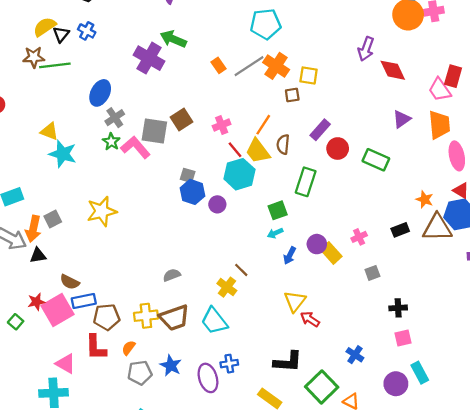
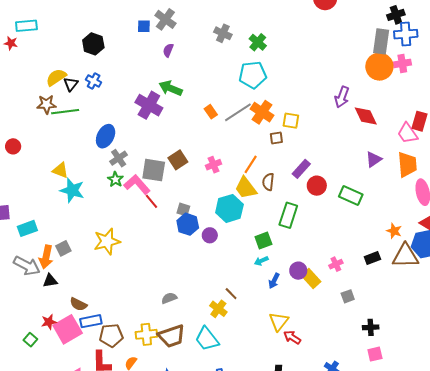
red line: (235, 150) -> (152, 201), moved

